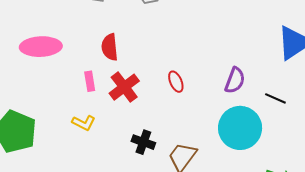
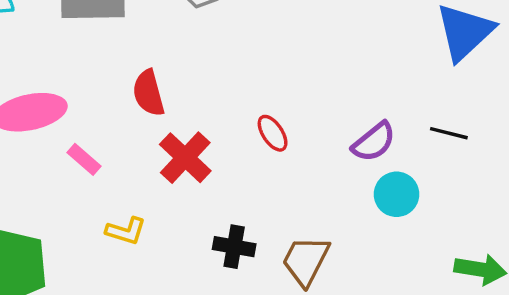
purple semicircle: (235, 80) -> (374, 142), moved, turned 40
pink rectangle: (90, 81) -> (84, 159), moved, turned -30
cyan circle: (240, 128) -> (397, 194), size x0.6

